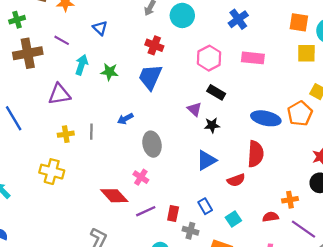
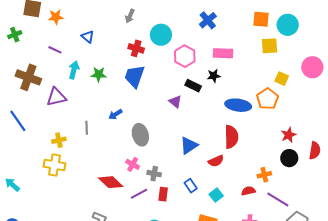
cyan circle: (182, 15) -> (161, 35), moved
brown cross: (28, 53) -> (28, 77), moved, turned 35
black star: (212, 125) -> (214, 76), moved
yellow cross: (66, 134) -> (59, 140), moved
gray cross: (190, 231) -> (154, 174), moved

